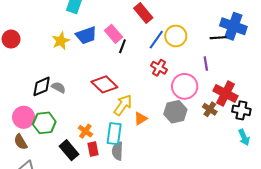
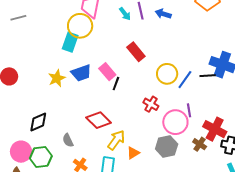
blue line: (156, 40) -> (185, 80), moved
purple line: (206, 64) -> (189, 110), moved
gray semicircle: (59, 87) -> (68, 140), moved, turned -144

